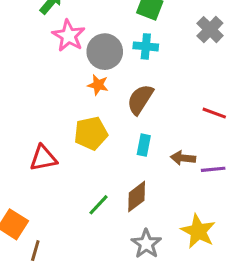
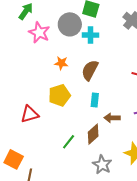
gray circle: (105, 52) -> (70, 24), moved
brown arrow: (183, 158) -> (112, 118), moved

